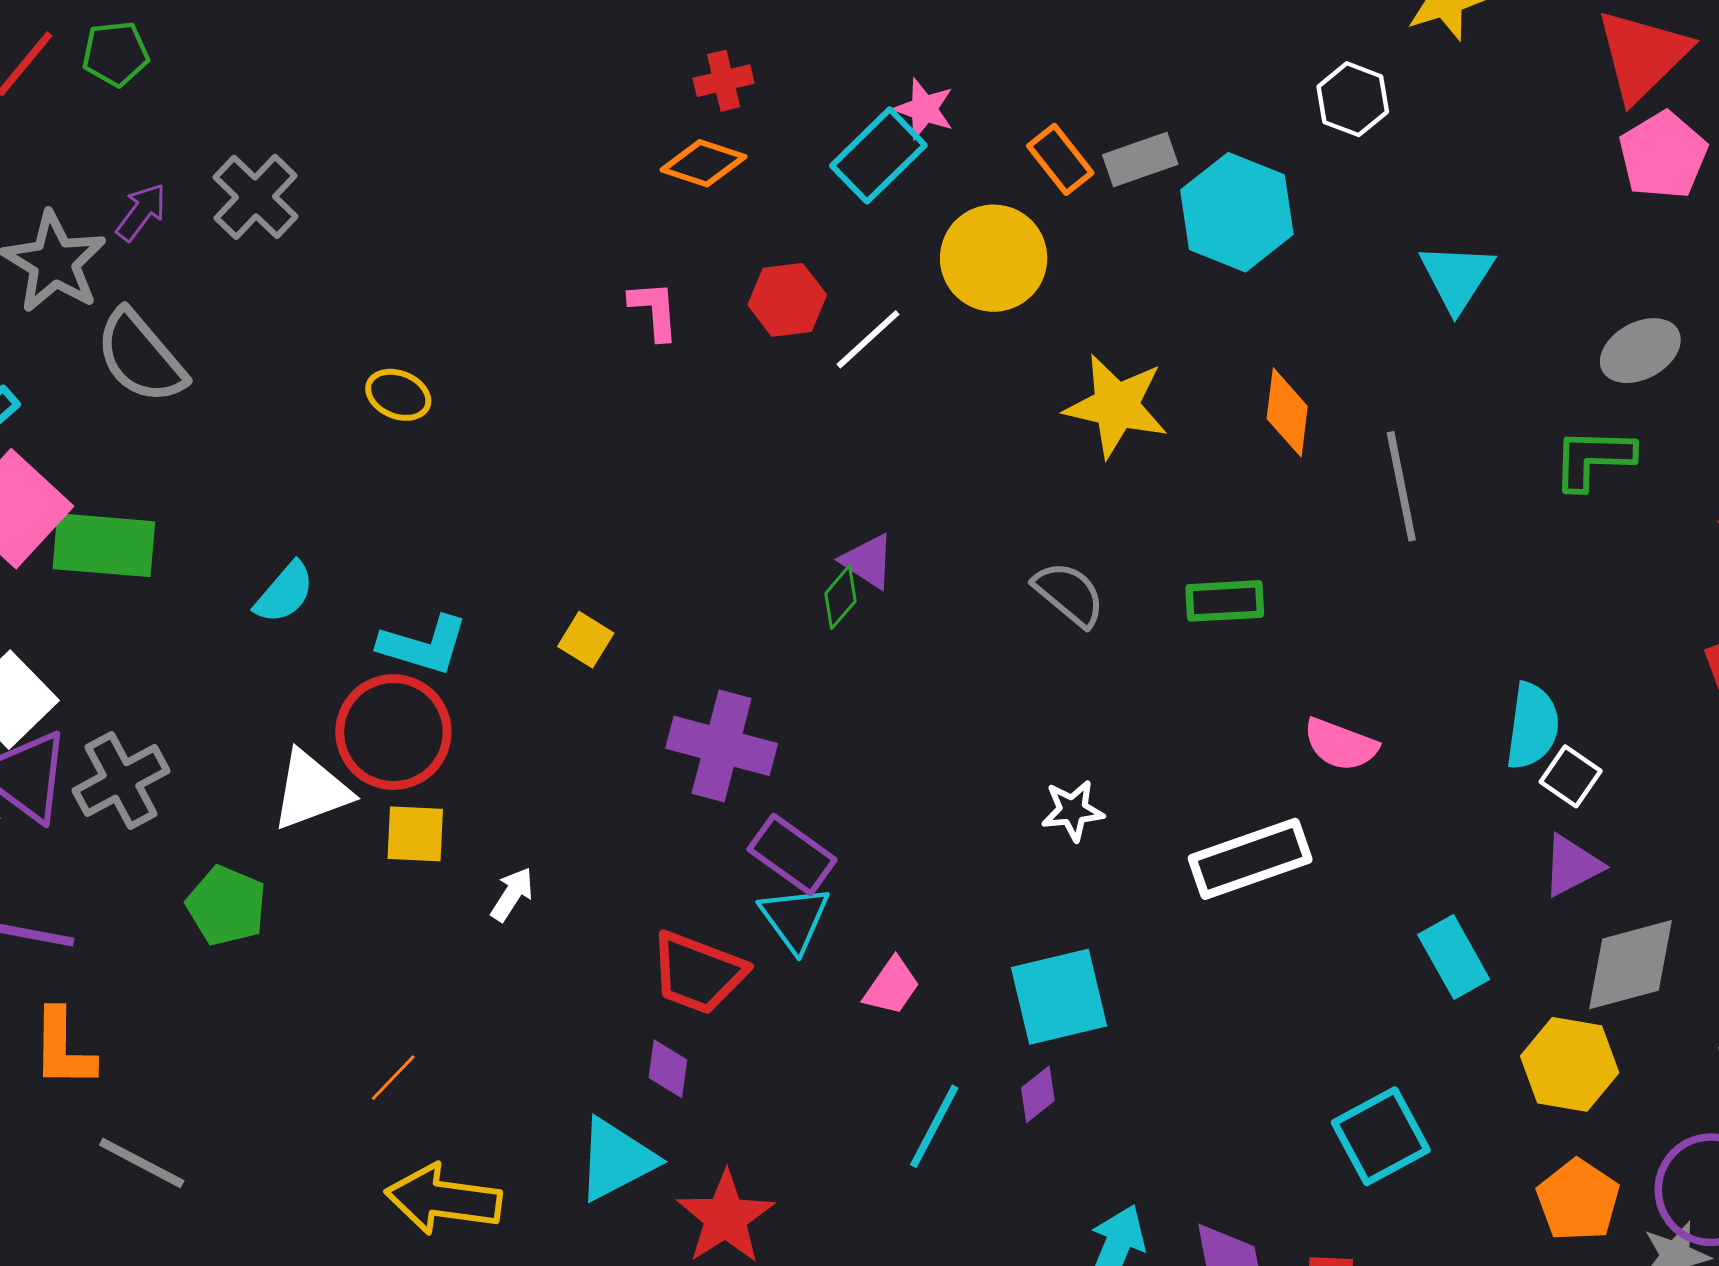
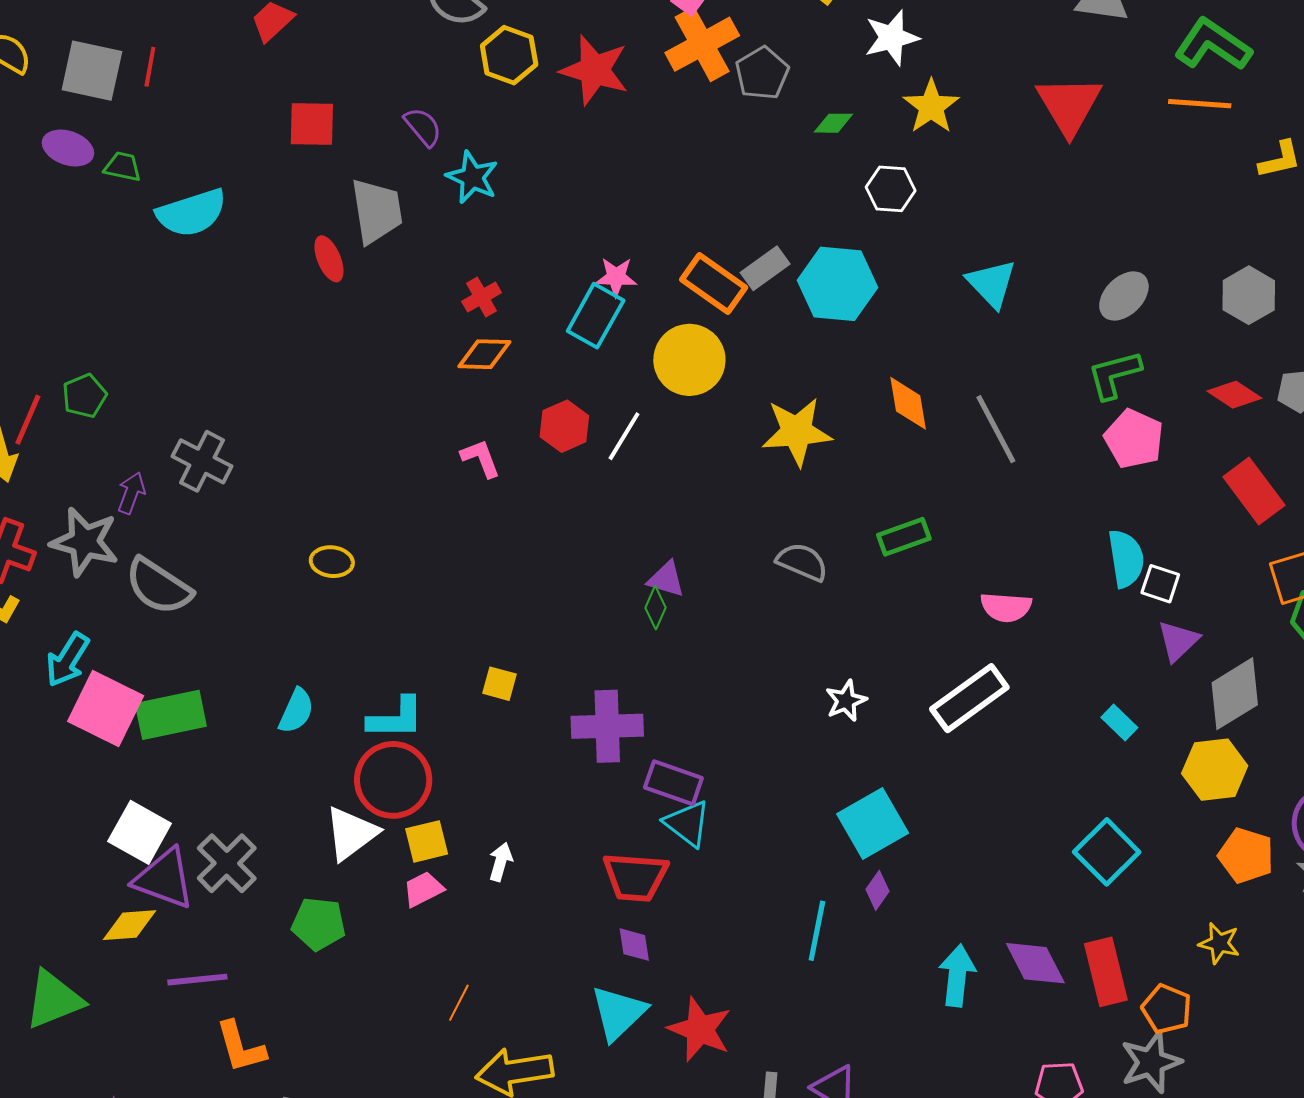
pink pentagon: (1663, 155) -> (1134, 439), moved
orange rectangle: (1060, 159) -> (714, 284), size x1.4
cyan rectangle: (1454, 957) -> (1119, 723), size x0.7
pink trapezoid: (892, 986) -> (423, 889), moved, turned -135

